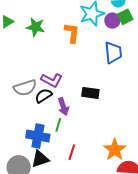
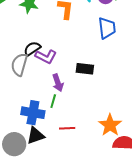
gray semicircle: (25, 88) -> (19, 65), turned 125
black semicircle: (44, 96) -> (32, 49), moved
red line: (72, 152) -> (67, 128), turned 70

